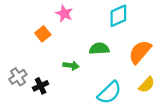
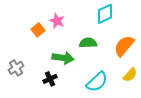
pink star: (64, 14) -> (57, 21), moved
green arrow: (71, 66) -> (63, 58), size x1.5
black cross: (41, 86) -> (50, 79), moved

